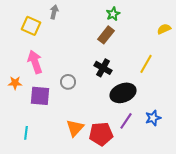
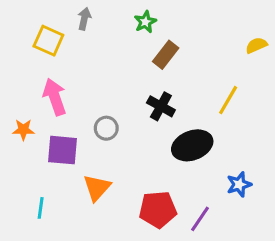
green star: (113, 14) -> (145, 22), moved
purple line: (126, 121) -> (200, 219), moved
orange triangle: (75, 128) -> (97, 188), moved

